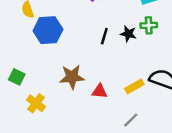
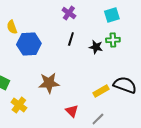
black line: (104, 36) -> (71, 39), moved
red triangle: (100, 91) -> (72, 111), moved, turned 40

